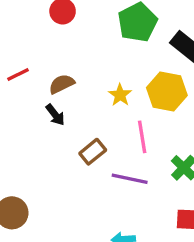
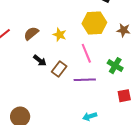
yellow star: (120, 95) -> (60, 35), moved
black arrow: (55, 115) -> (40, 61), moved

